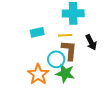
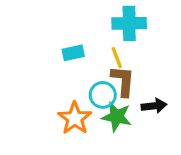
yellow line: (65, 35) -> (117, 58), turned 72
black arrow: (91, 42) -> (154, 106), moved, turned -70

